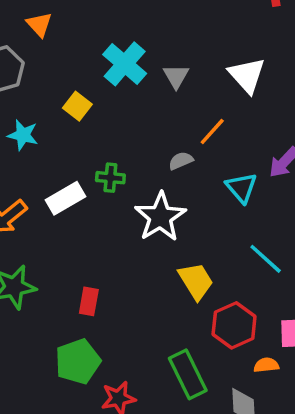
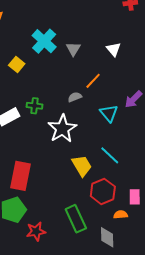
white triangle: (247, 75) -> (114, 49), size x0.7
cyan line: (266, 259) -> (110, 155), moved
red rectangle: (89, 301) -> (20, 176), size x1.8

